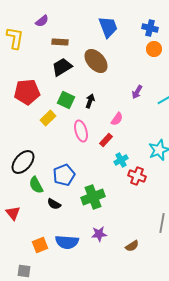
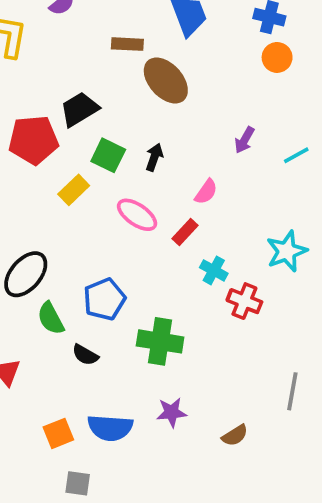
brown rectangle: (60, 42) -> (127, 44), moved
black trapezoid: (62, 67) -> (79, 109), moved
pink ellipse: (81, 131) -> (137, 215), turned -40
cyan cross: (121, 160) -> (214, 270), turned -32
green cross: (93, 197) -> (160, 341), turned 30
gray square: (24, 271) -> (78, 483), moved

